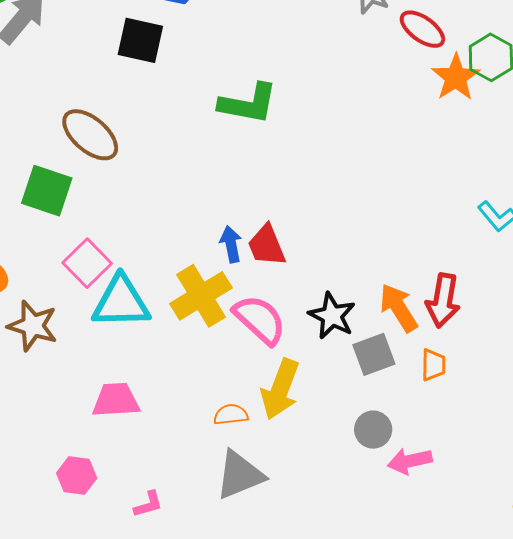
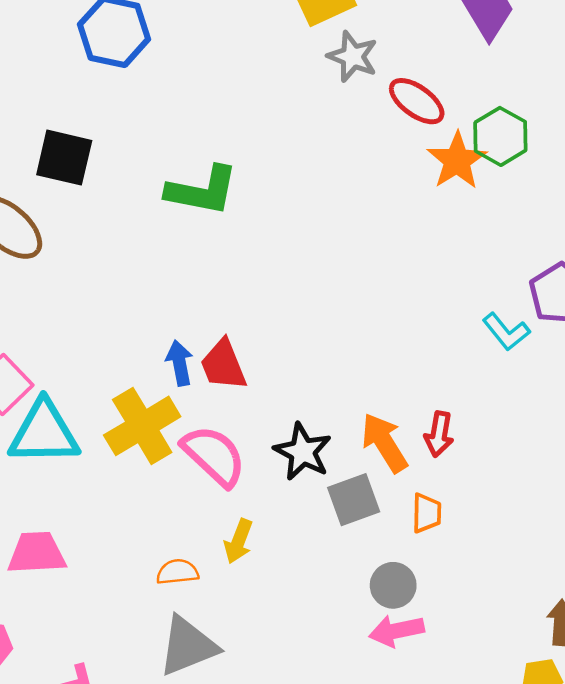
black square: (140, 40) -> (64, 158), moved
red arrow: (443, 300) -> (439, 434), size x0.7
yellow arrow: (280, 389) -> (238, 541), size x0.6
gray circle: (373, 430) -> (393, 585), moved

